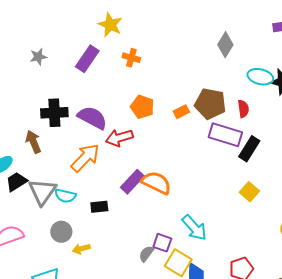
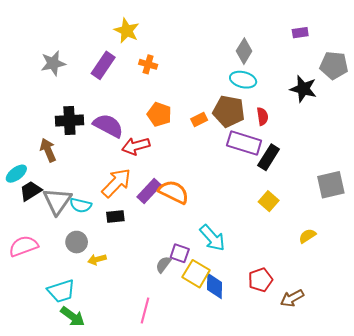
gray star: (38, 57) -> (53, 63), size x1.4
cyan ellipse: (260, 77) -> (243, 80), moved
orange arrow: (85, 158) -> (116, 183), moved

